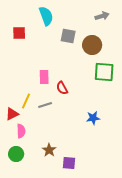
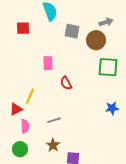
gray arrow: (102, 16) -> (106, 22), moved
pink rectangle: (44, 77) -> (48, 63), moved
gray line: (45, 105) -> (54, 120), moved
blue star: (93, 118) -> (112, 108), moved

